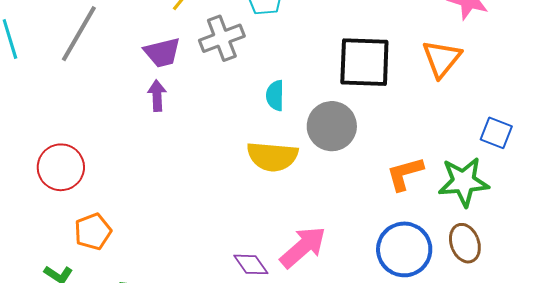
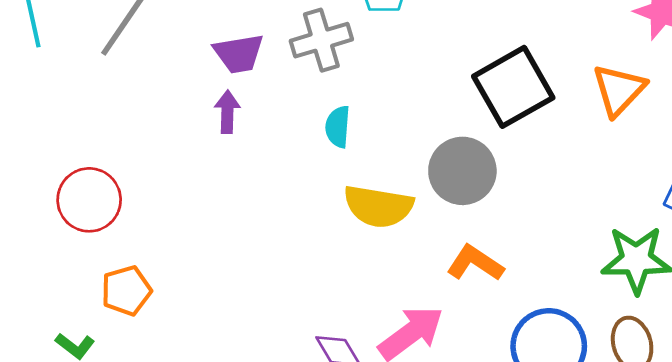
black square: (364, 62) -> (513, 87), turned -36
cyan semicircle: (275, 96) -> (338, 127), moved
orange L-shape: (405, 174) -> (475, 263), moved, turned 45

